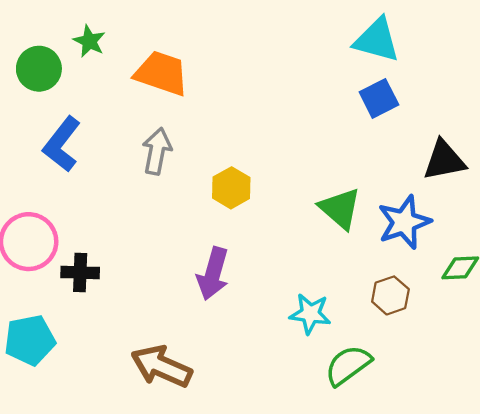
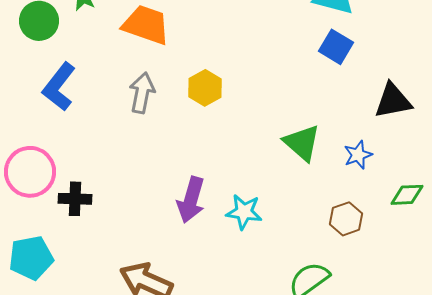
blue square: (379, 98) -> (336, 47), turned -32
yellow hexagon: (231, 188) -> (205, 88), moved
blue star: (404, 222) -> (358, 155), size x0.6
cyan star: (310, 314) -> (244, 212), moved

